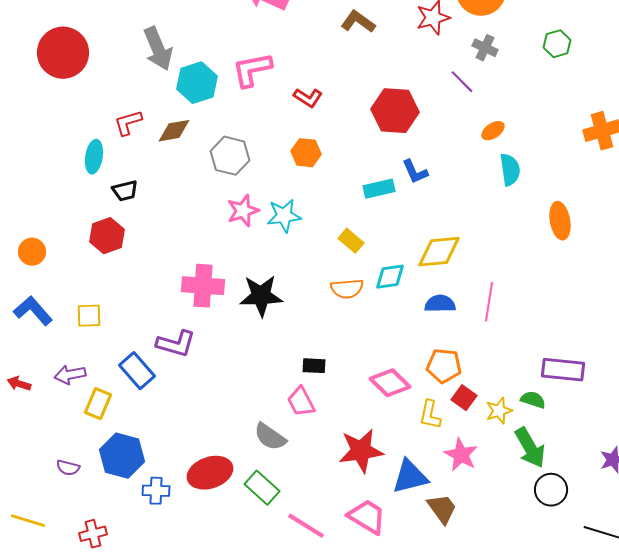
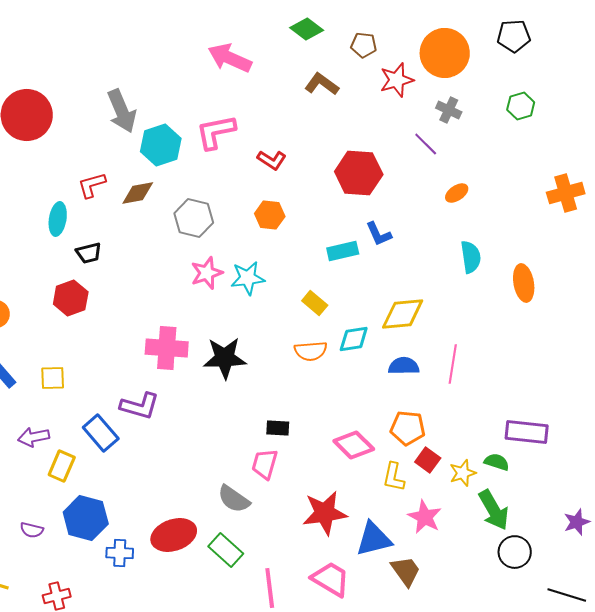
cyan semicircle: (510, 170) -> (471, 257), moved
pink trapezoid: (301, 402) -> (265, 464), turned 44
pink line: (306, 526) -> (270, 588), turned 51

